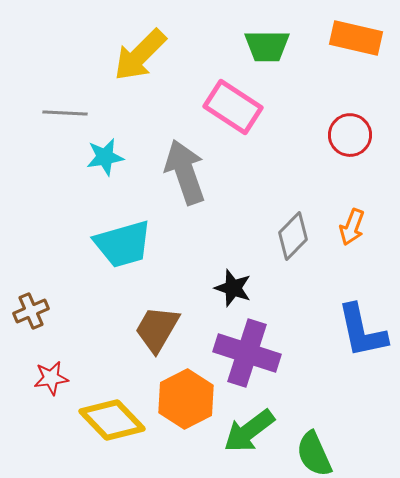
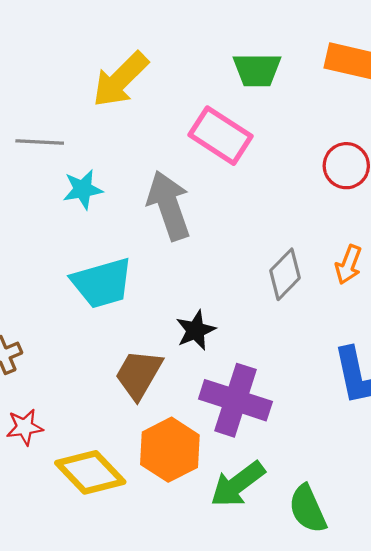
black star: (233, 288) -> (196, 330), moved, turned 30

